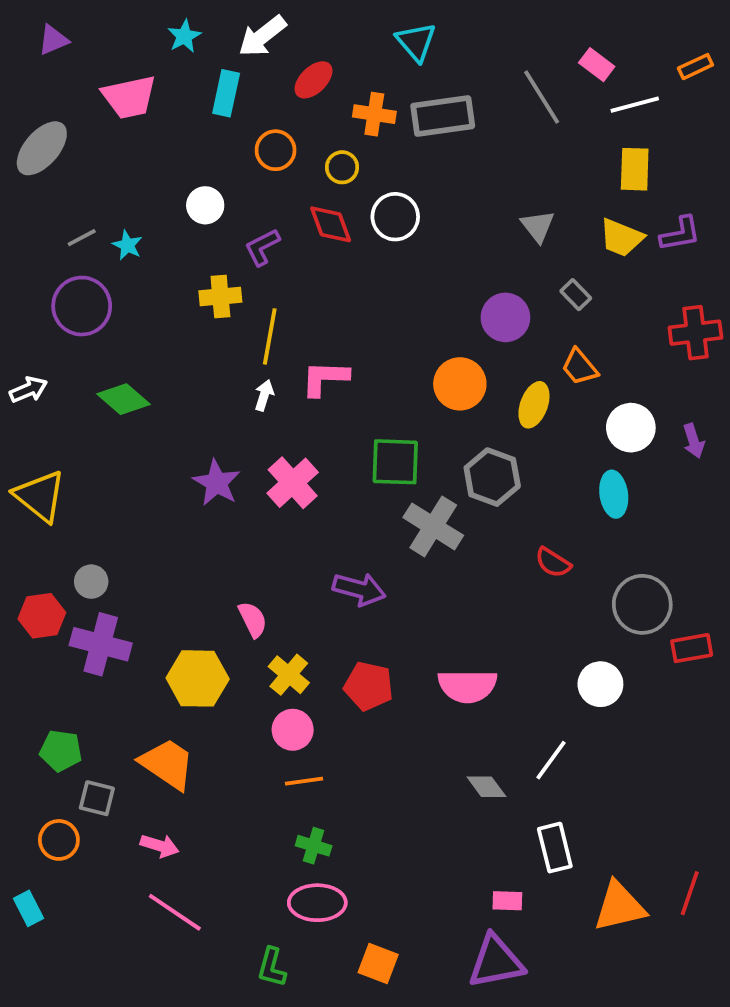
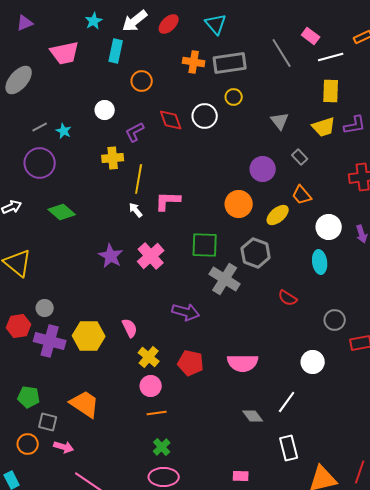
red ellipse: (314, 80) -> (169, 24), moved
yellow circle: (342, 167) -> (234, 97), moved
yellow trapezoid: (621, 238) -> (324, 127), turned -40
white arrow: (264, 395) -> (136, 210), turned -56
yellow ellipse: (534, 405) -> (278, 215), turned 30
gray circle: (642, 604) -> (335, 320), size x0.7
yellow hexagon: (198, 678) -> (89, 336), moved
pink arrow: (160, 846) -> (64, 447), moved
green cross: (314, 846) -> (162, 447), turned 30
pink rectangle: (507, 901) -> (241, 476), moved

